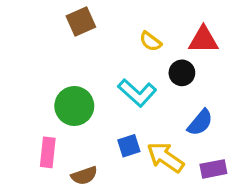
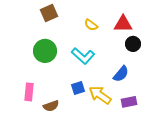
black circle: (182, 73) -> (133, 44), moved
green circle: (74, 106) -> (45, 51), moved

